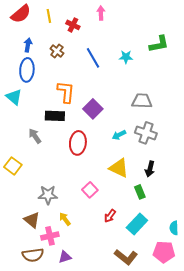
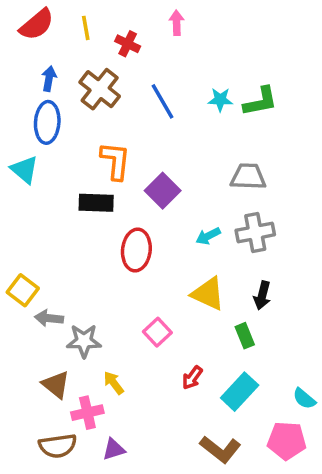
green L-shape: (159, 44) -> (260, 101), moved
brown cross: (57, 51) -> (100, 89), size x1.6
gray cross: (146, 133) -> (255, 233), turned -30
gray arrow: (35, 136) -> (49, 318), moved, turned -49
cyan semicircle: (174, 228) -> (304, 399), turned -48

